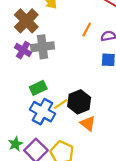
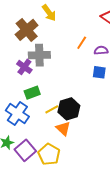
purple cross: (23, 50) -> (24, 67), moved
blue cross: (42, 112) -> (17, 113), moved
orange triangle: (88, 123) -> (63, 128), moved

